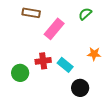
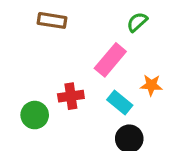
pink rectangle: (54, 29) -> (110, 60), moved
cyan rectangle: (65, 65) -> (120, 102), moved

